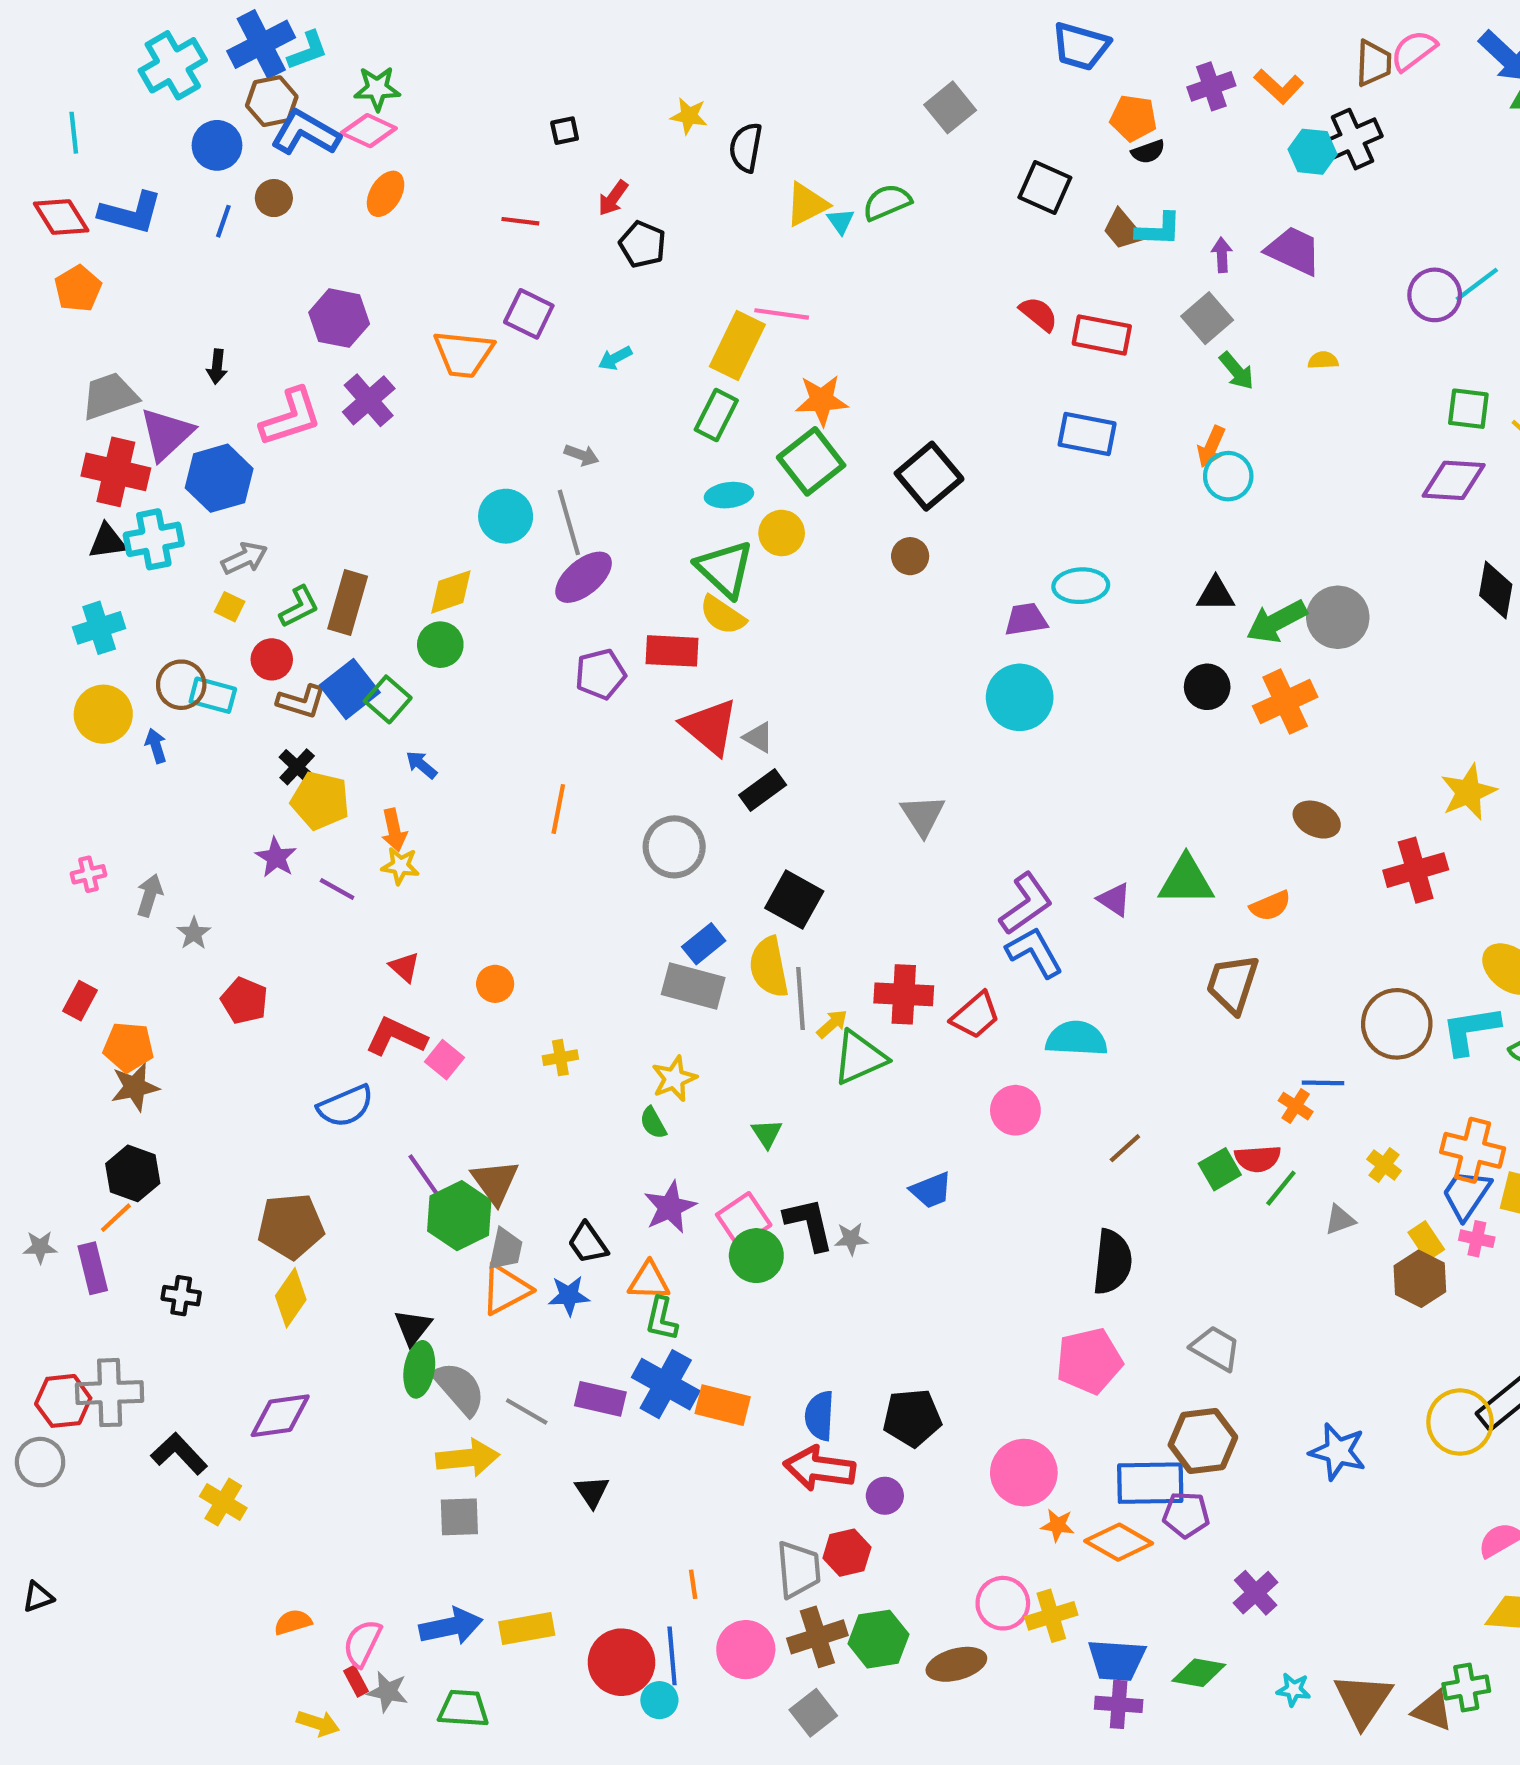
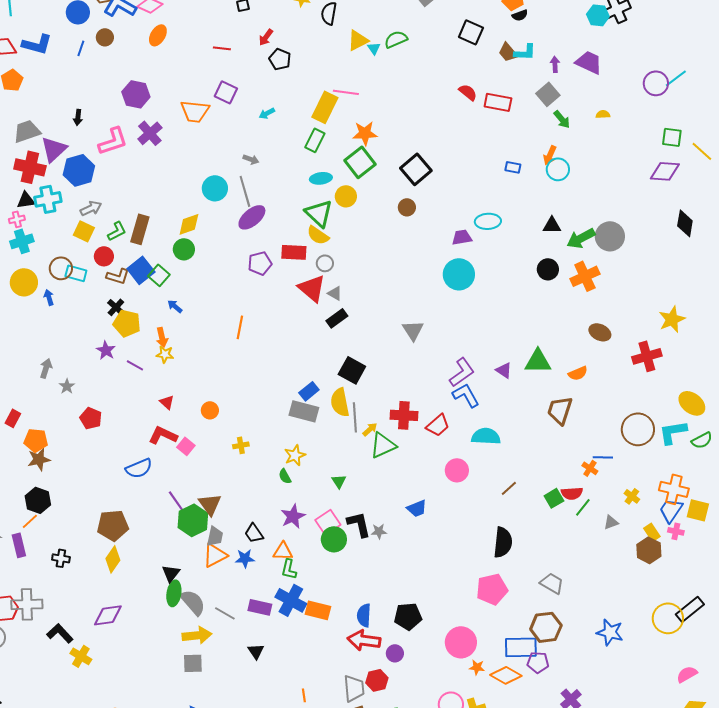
blue rectangle: (1087, 434) -> (513, 167), moved, size x0.6
yellow square: (230, 607) -> (84, 231), size x1.5
gray circle: (674, 847) -> (325, 263), moved, size x0.6
pink cross: (88, 874) -> (17, 219), moved

